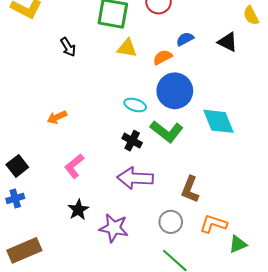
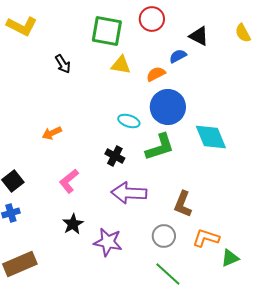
black triangle: (228, 42) -> (199, 36), moved
green L-shape: (167, 131) -> (160, 147), turned -56
black cross: (132, 141) -> (115, 156), moved

